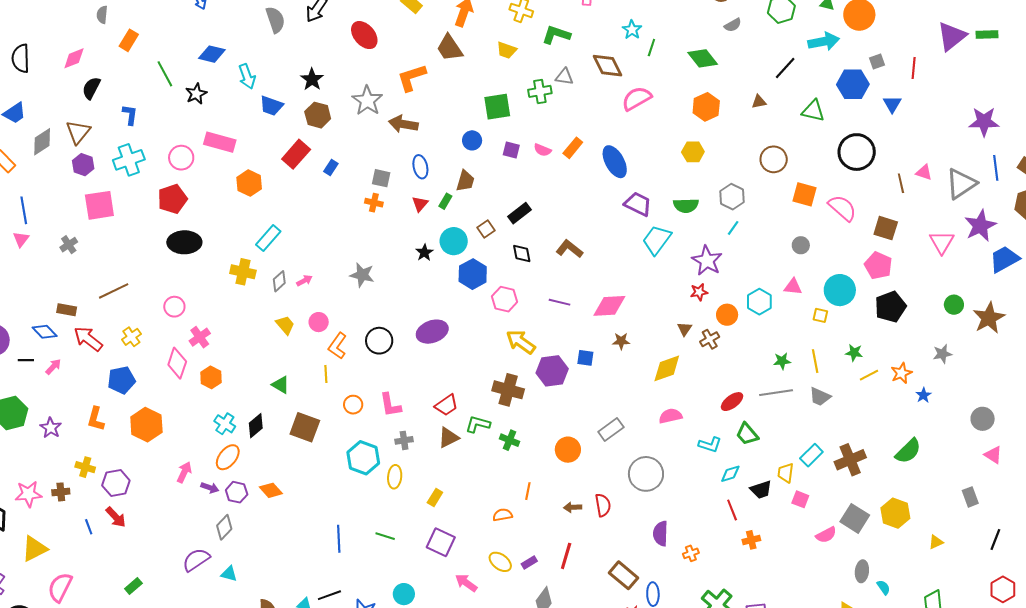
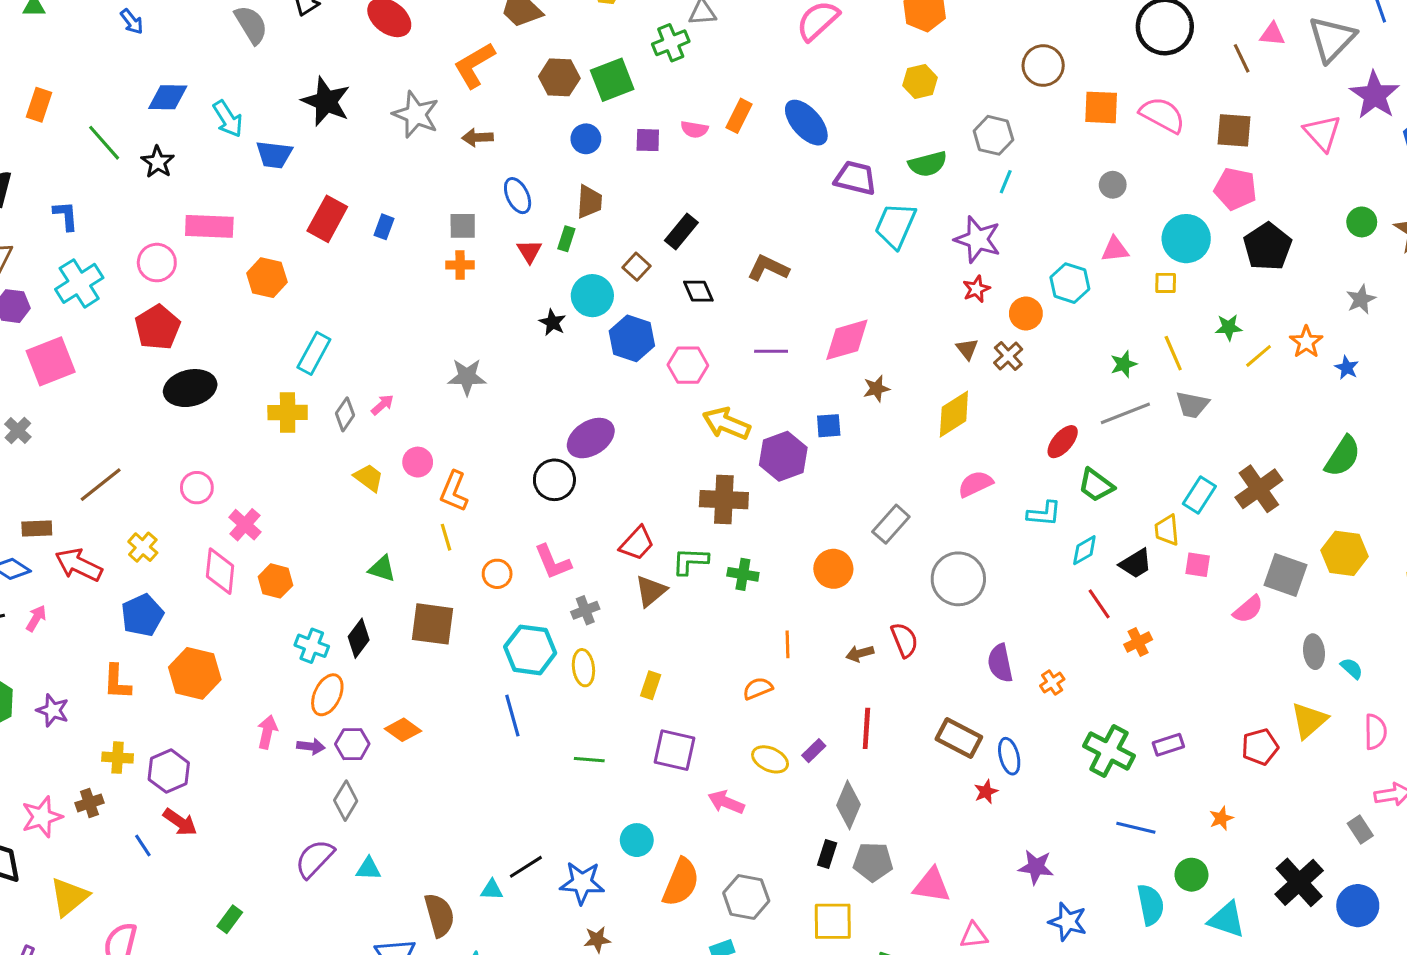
black star: (312, 79) -> (326, 101), size x1.4
brown hexagon: (318, 115) -> (559, 77), moved
brown arrow: (403, 124) -> (478, 137), size x0.7
black circle: (379, 341) -> (554, 480), moved
blue line: (339, 539) -> (512, 716), moved

